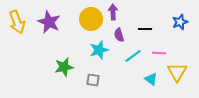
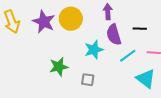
yellow circle: (91, 19) -> (71, 19), moved
purple semicircle: (119, 35) -> (114, 35), size x1.5
cyan triangle: (151, 79) -> (146, 79), size x1.5

